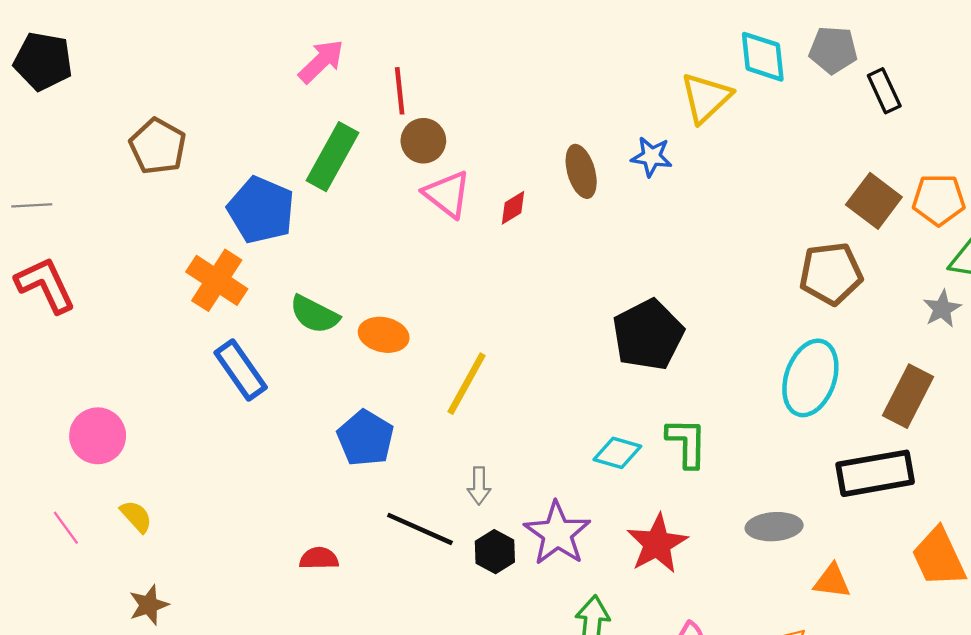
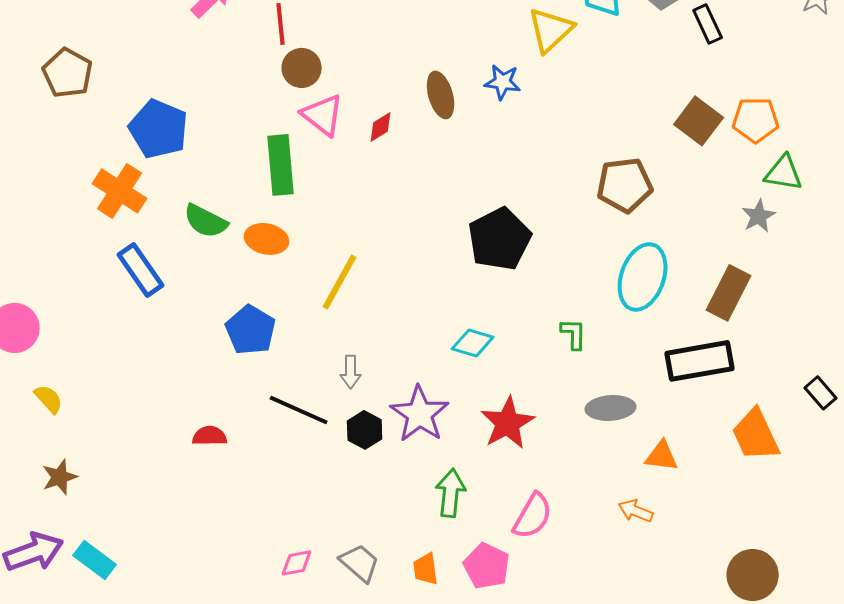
green rectangle: (333, 157) -> (281, 165), moved, turned -34
brown pentagon: (831, 274) -> (625, 185), moved
green L-shape: (687, 443) -> (574, 334), moved, size x0.7

